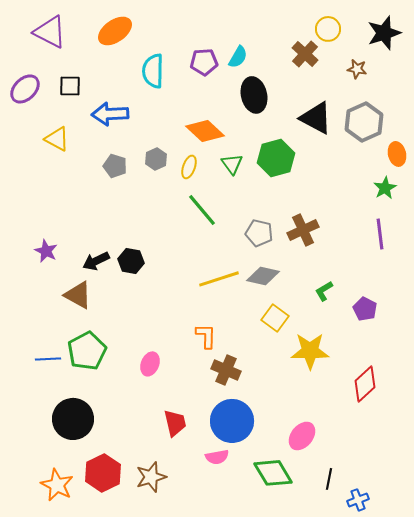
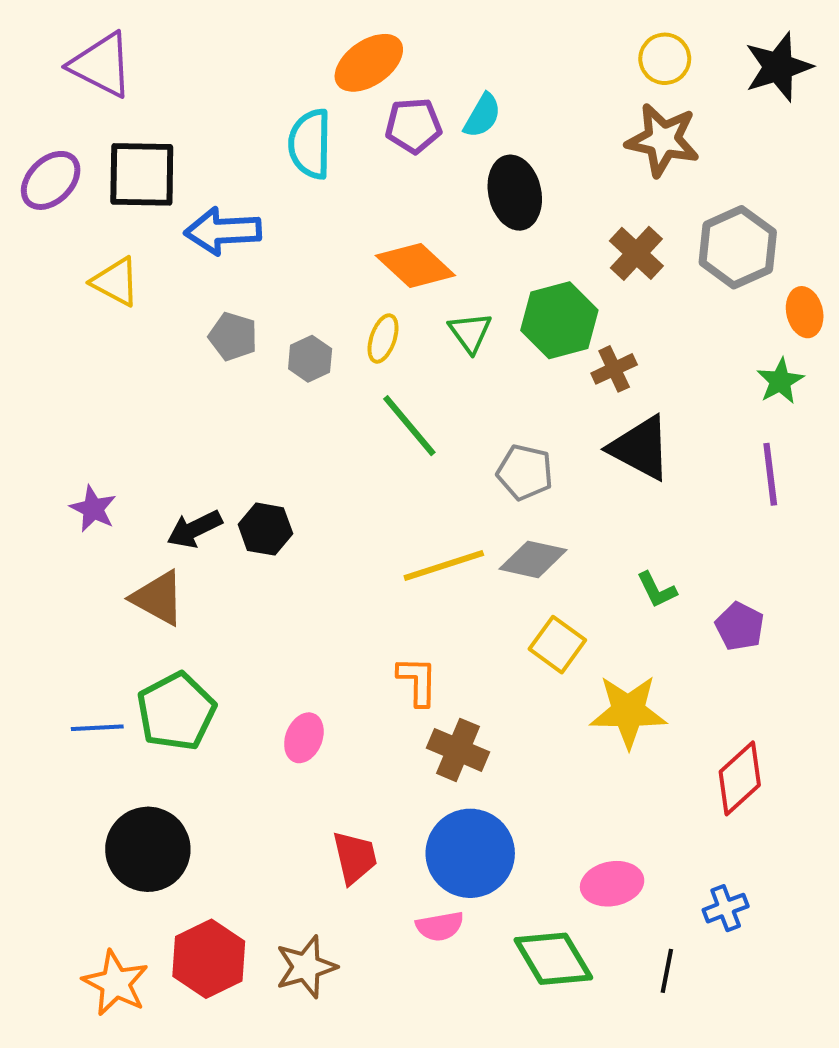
orange ellipse: (115, 31) -> (369, 63), moved
brown cross: (305, 54) -> (636, 253), moved
brown star: (357, 69) -> (663, 140), moved, size x1.8
black square: (70, 86) -> (142, 174), size x1.6
black triangle: (316, 118) -> (640, 448), moved
gray hexagon: (156, 159) -> (310, 359), moved
brown cross: (303, 230) -> (614, 369), moved, size x0.7
green L-shape: (324, 291) -> (657, 590), turned -85
pink ellipse: (302, 436) -> (612, 884), turned 40
blue cross: (358, 500) -> (726, 908), moved

